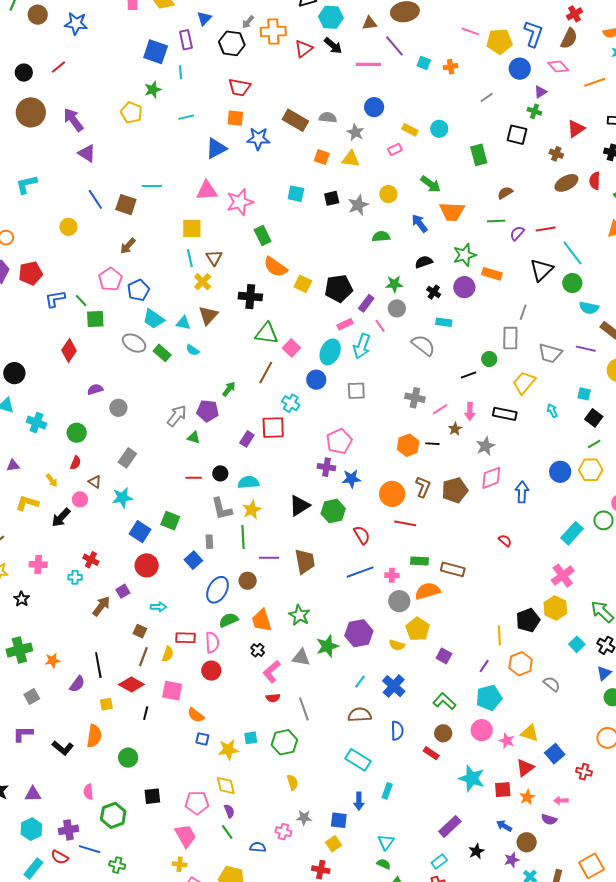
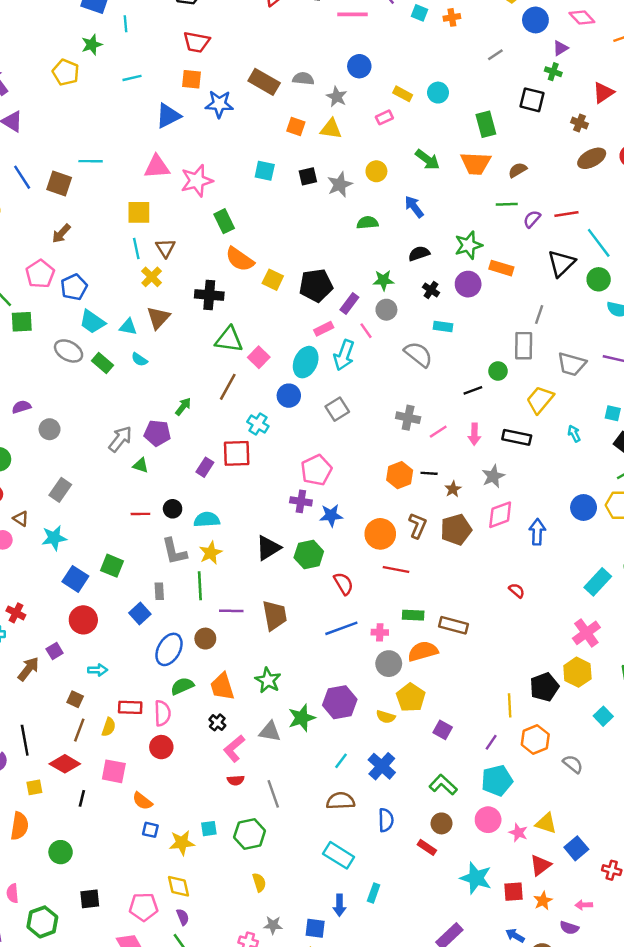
orange trapezoid: (452, 212) -> (476, 163), moved
gray square: (356, 391) -> (337, 409), turned -30
brown star: (455, 429) -> (453, 489), moved

